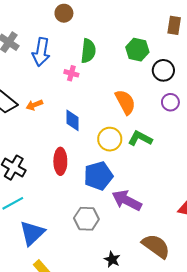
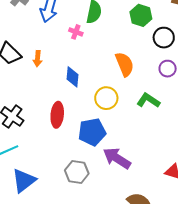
orange arrow: (34, 105) -> (38, 59), turned -70
green L-shape: (140, 138) -> (148, 100), moved

